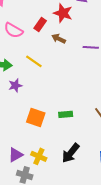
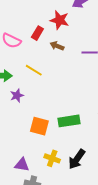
green rectangle: (66, 114) -> (69, 121), size x1.5
purple triangle: (16, 155) -> (22, 165), turned 42
yellow cross: (39, 156) -> (52, 158), moved

